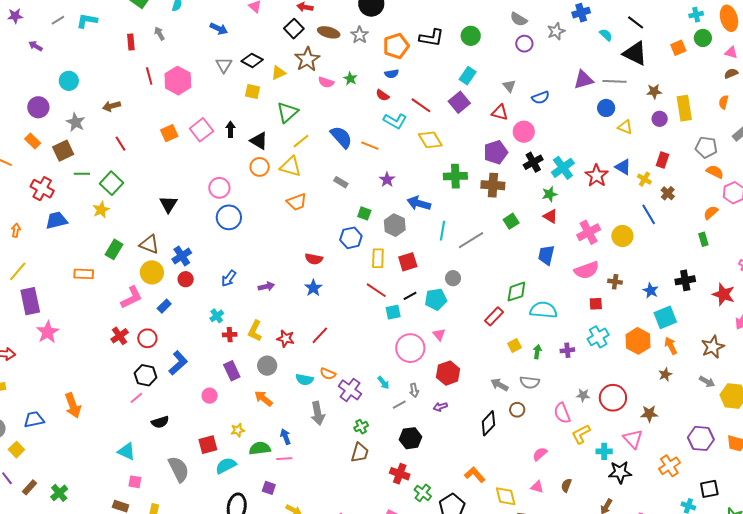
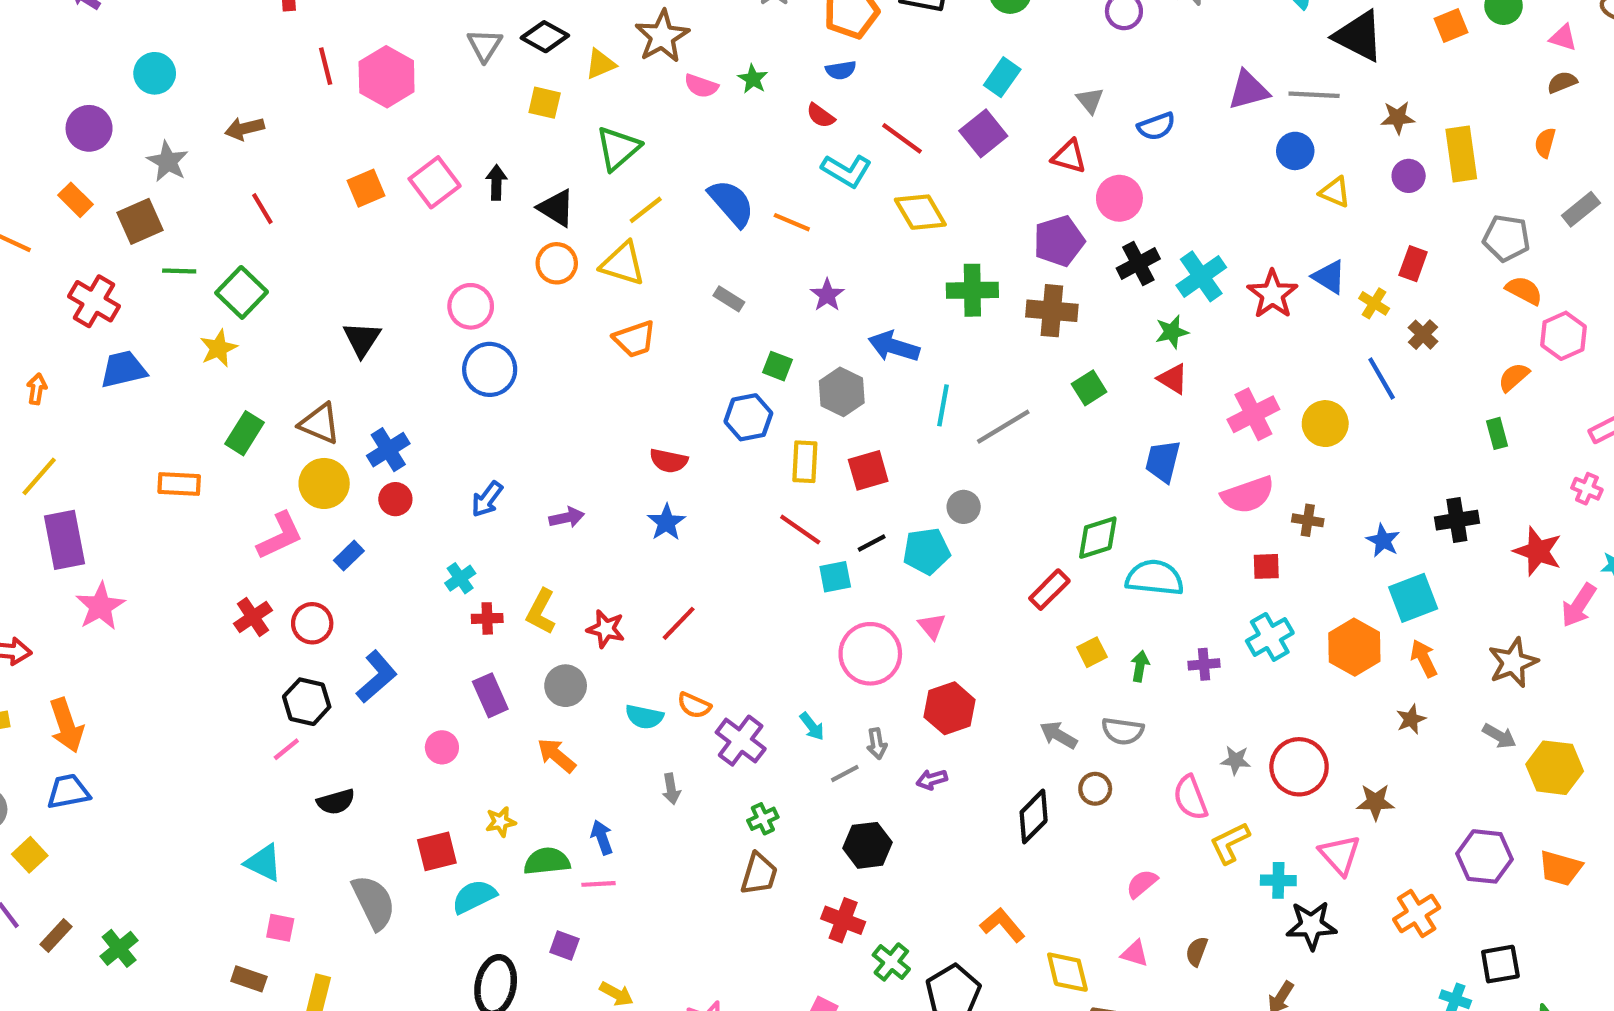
orange arrow: (73, 405) -> (66, 725), moved
gray arrow: (318, 413) -> (671, 789), size x0.6

